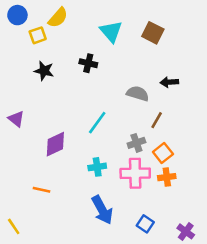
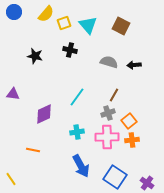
yellow square: (38, 35) -> (64, 23), moved
gray semicircle: (138, 94) -> (109, 62), moved
purple triangle: (16, 119) -> (13, 94), turned -32
brown line: (157, 120) -> (114, 95), moved
blue square: (145, 224) -> (115, 177), size x1.6

